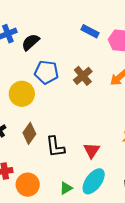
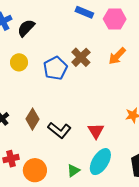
blue pentagon: (46, 72) -> (55, 68), moved, turned -30
yellow circle: (22, 94) -> (19, 62), moved, size x0.7
black L-shape: (55, 147) -> (59, 130), turned -40

